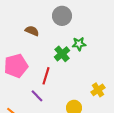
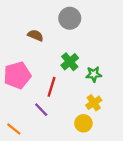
green star: (79, 44) -> (94, 74), moved
yellow cross: (98, 90) -> (94, 103), moved

